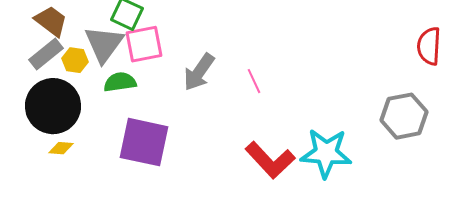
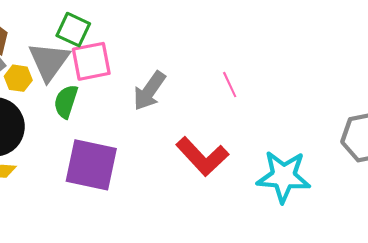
pink line: (254, 81) -> (230, 85), moved
green semicircle: (120, 82) -> (66, 101), turned -64
red L-shape: (270, 160) -> (202, 156), moved

